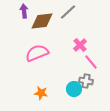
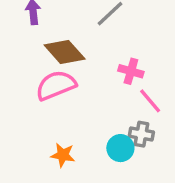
brown diamond: (42, 21) -> (65, 52), moved, turned 55
pink cross: (80, 45) -> (131, 71), turned -32

